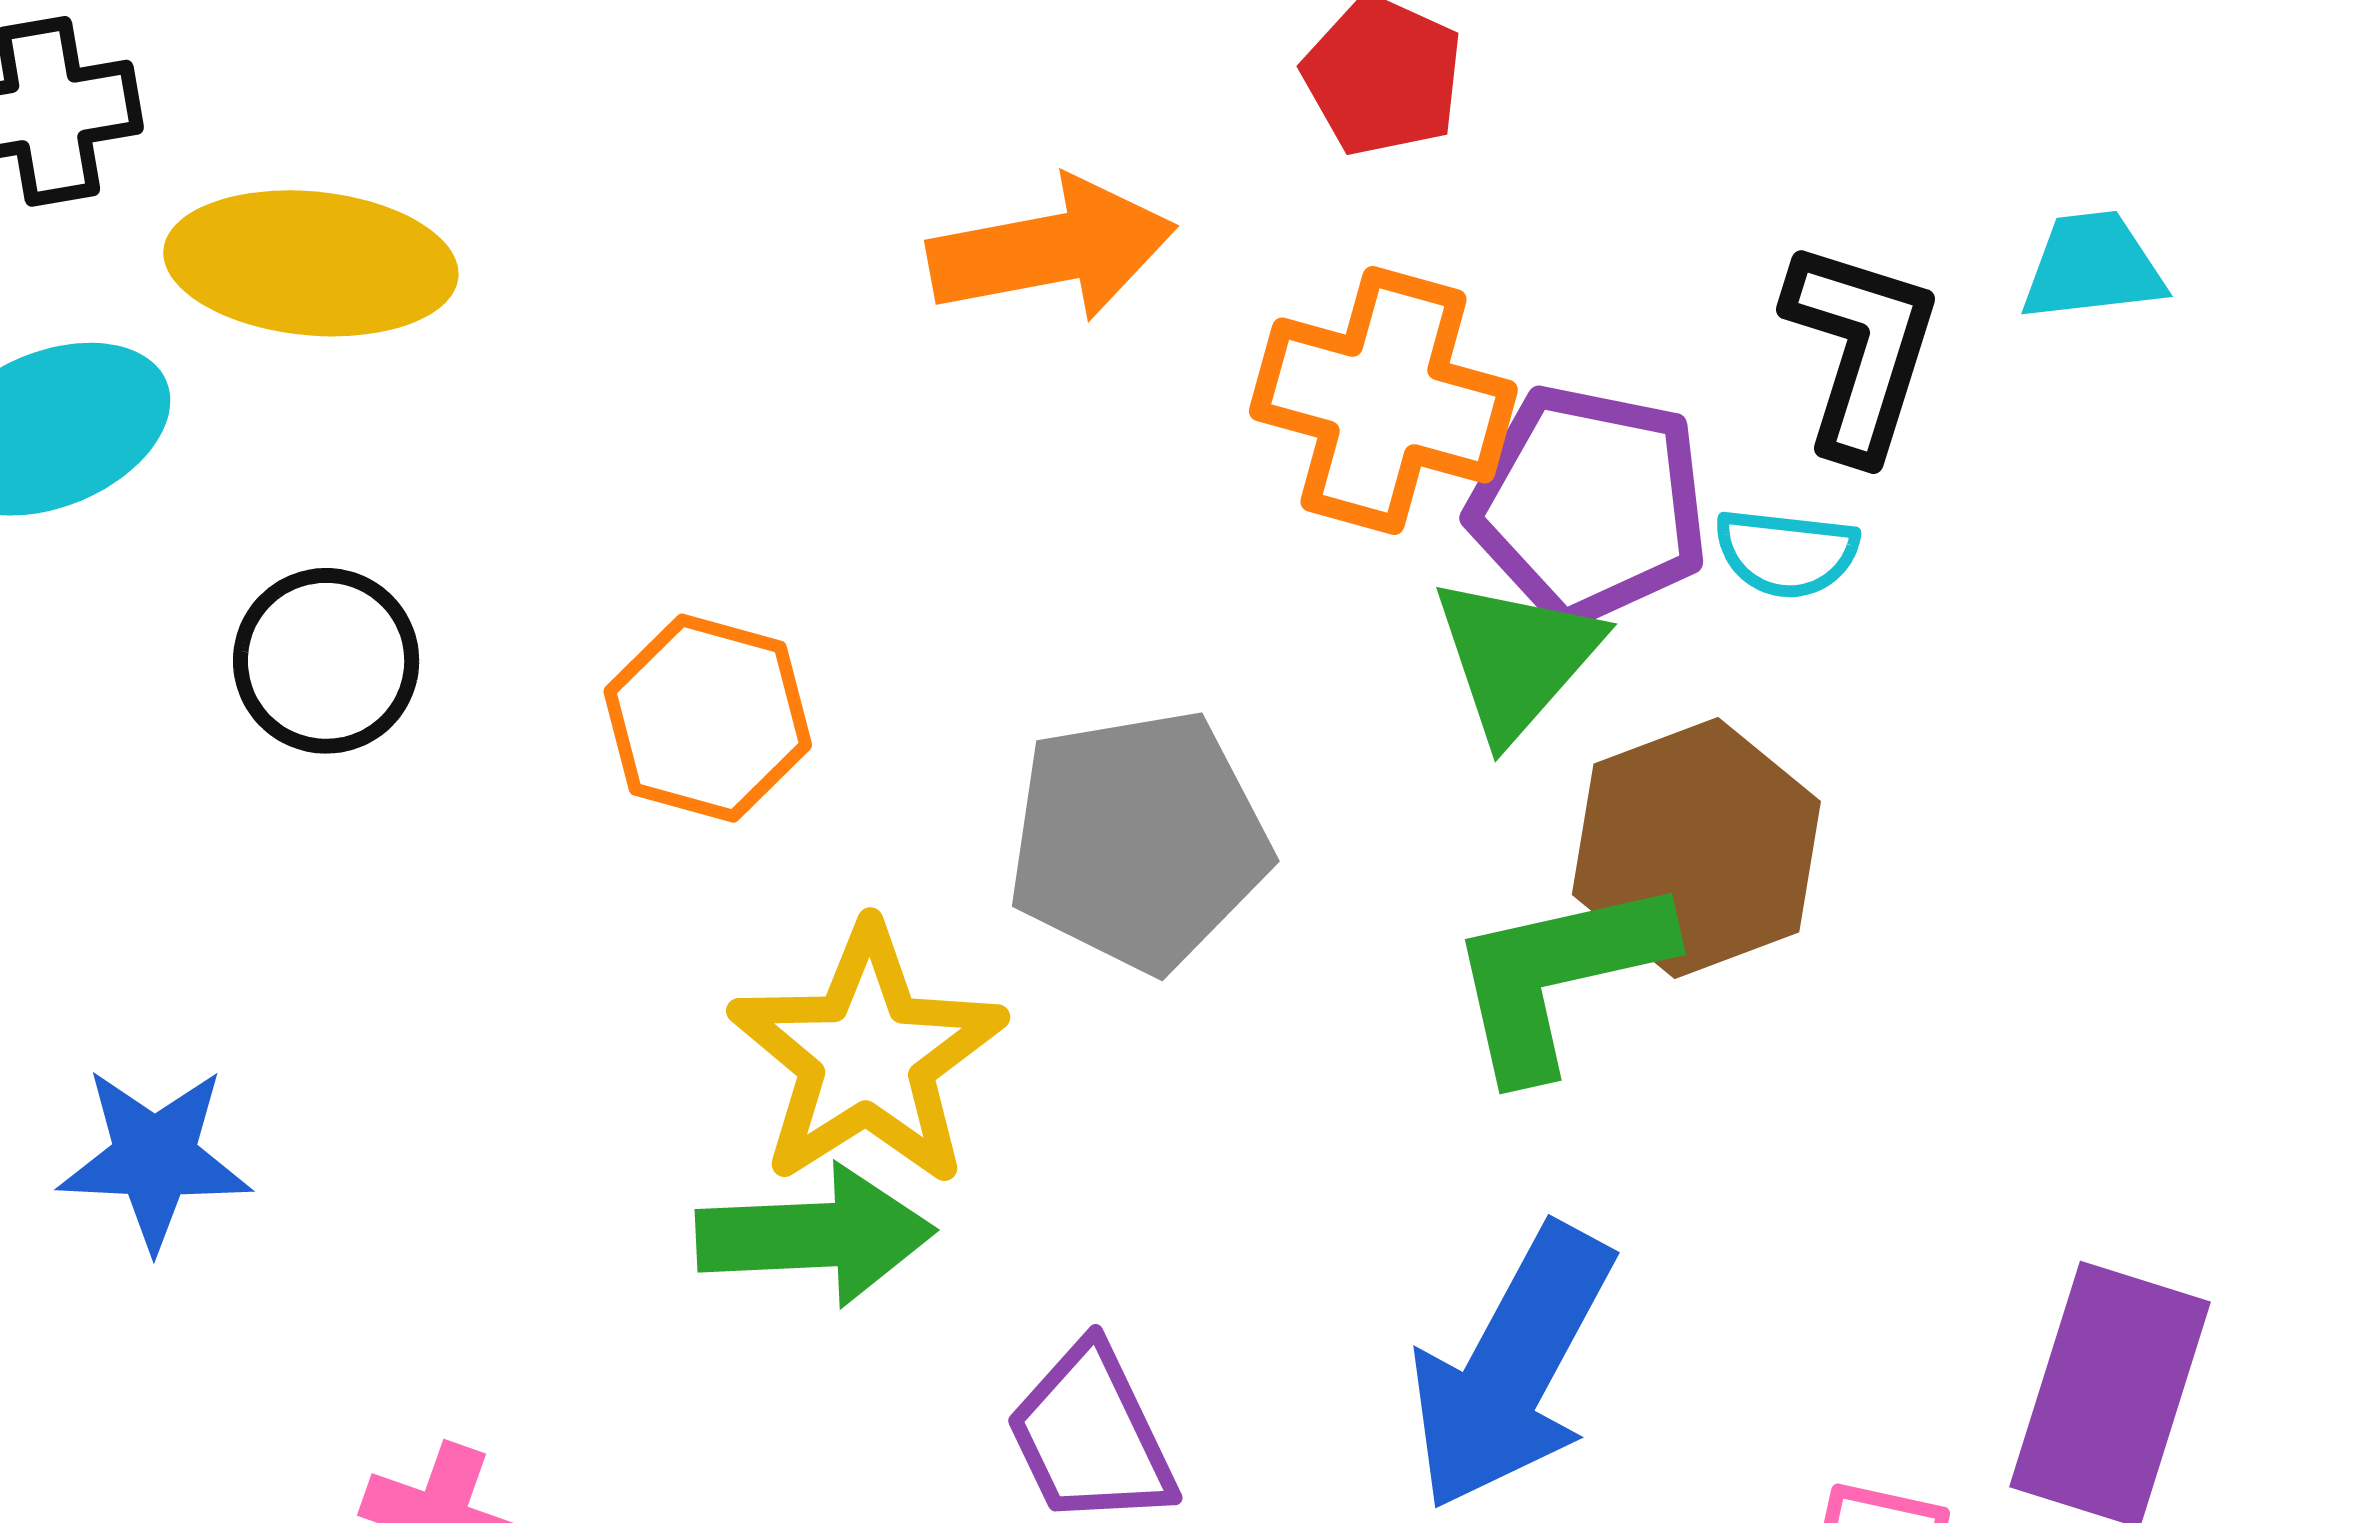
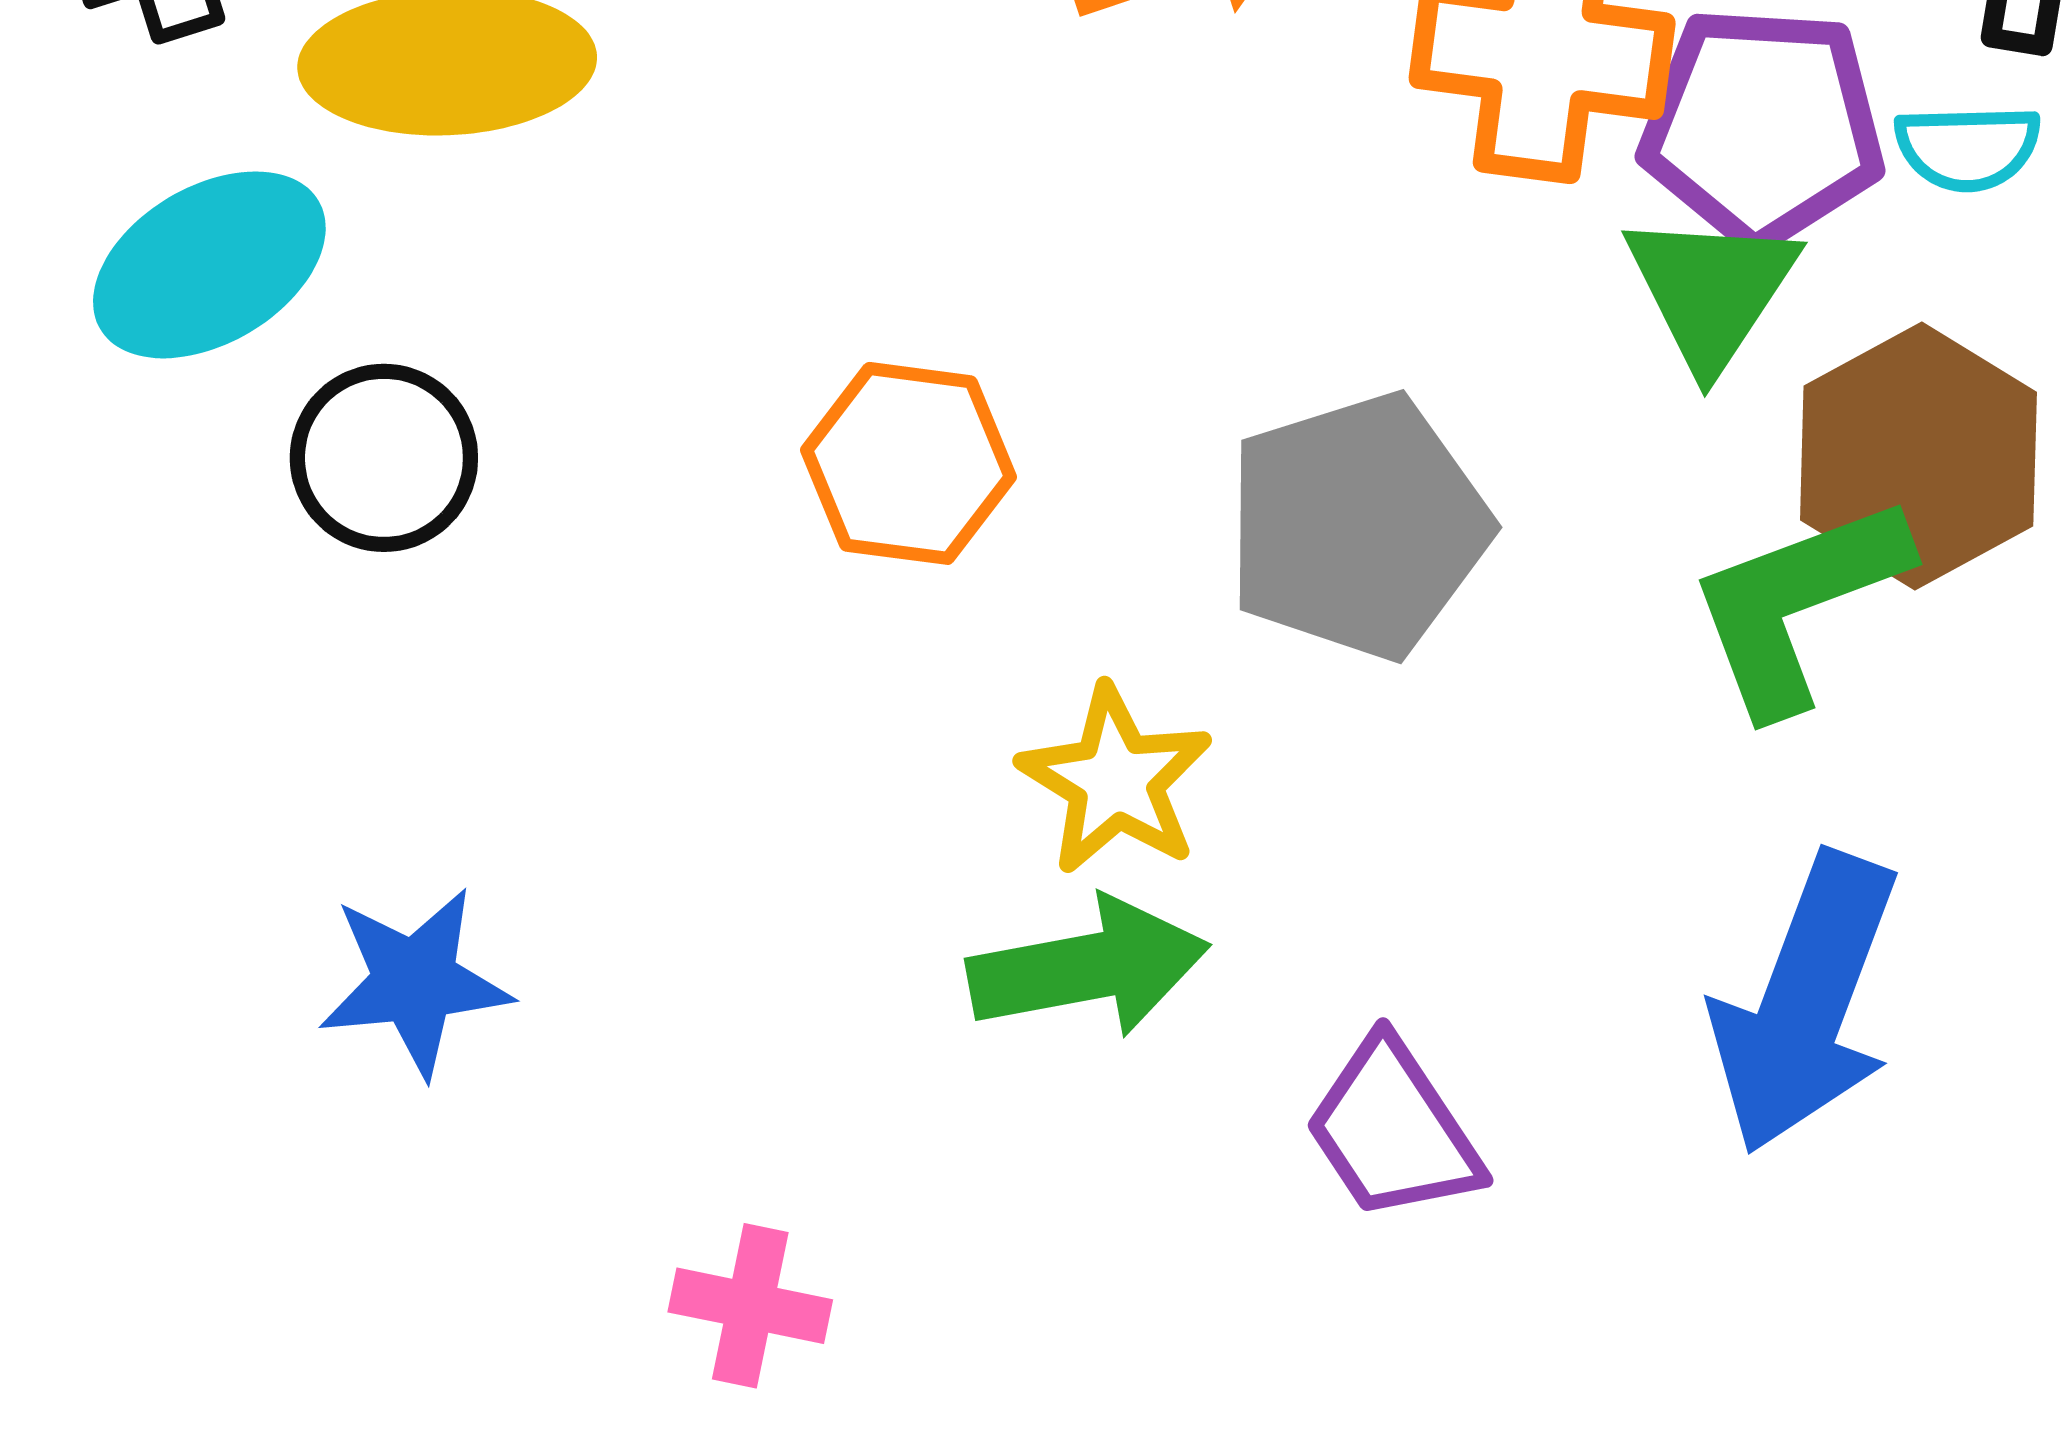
black circle: (326, 661) -> (384, 458), moved
yellow star: (867, 1056) -> (1115, 780), size x0.7

